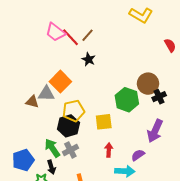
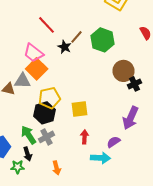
pink trapezoid: (55, 32) -> (34, 53), moved
brown line: (88, 35) -> (76, 37), moved
green hexagon: (127, 100) -> (102, 40), moved

